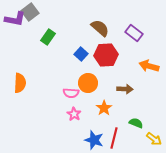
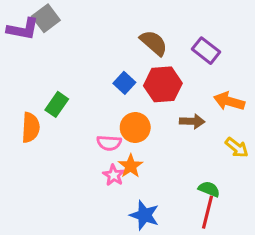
green rectangle: (48, 37) -> (57, 104), moved
brown arrow: (125, 89) -> (192, 121), moved
orange star: (104, 108) -> (131, 166), moved
red line: (114, 138) -> (208, 212), moved
yellow arrow: (154, 139) -> (237, 148), moved

